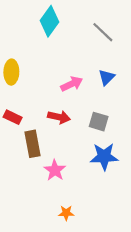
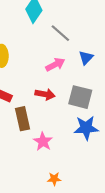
gray line: (103, 32) -> (60, 33), moved
gray square: (99, 122) -> (80, 97), size x1.4

